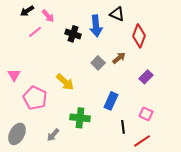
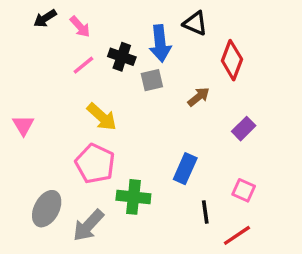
pink line: (35, 32) -> (83, 65), moved
gray square: (98, 63) -> (152, 80), moved, turned 32
yellow arrow: (65, 82) -> (102, 117), moved
pink pentagon: (35, 98) -> (95, 164), moved
gray ellipse: (17, 134) -> (47, 209), moved
gray arrow: (53, 135) -> (88, 225), size x1.5

